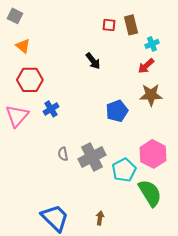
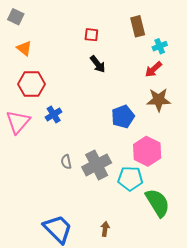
red square: (109, 25) -> (91, 35), moved
pink hexagon: (153, 154) -> (147, 151), moved
cyan pentagon: (124, 170) -> (130, 179), turned 30

